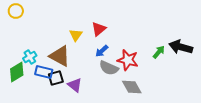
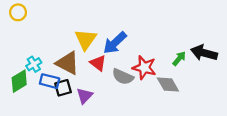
red triangle: (99, 29) -> (98, 63), moved, turned -42
yellow triangle: (76, 35) -> (86, 39), size x1.5
blue arrow: (102, 51) -> (115, 43), moved, size x1.6
purple triangle: (75, 85) -> (85, 96), turned 35
gray diamond: (132, 87) -> (168, 84), moved

